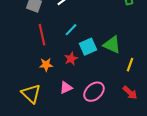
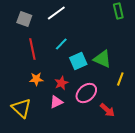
red star: (71, 59) -> (61, 83), moved
pink ellipse: (94, 92) -> (86, 93), moved
red arrow: (130, 93) -> (107, 110), moved

